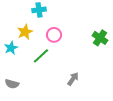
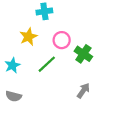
green cross: (100, 38) -> (83, 54), moved
cyan star: (11, 48) -> (12, 65), moved

